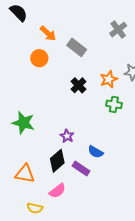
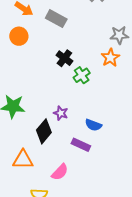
orange star: (109, 79) -> (110, 58), moved
green cross: (114, 104) -> (82, 75), moved, turned -35
black diamond: (57, 161) -> (44, 131), moved

